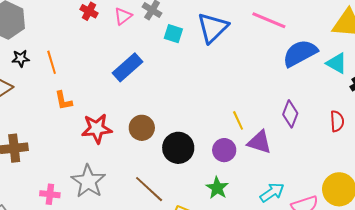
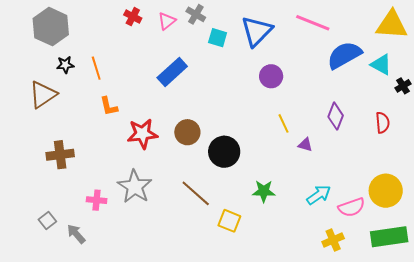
purple triangle: (259, 142) -> (305, 145), size x0.6
purple circle: (224, 150) -> (271, 76), moved
green star: (217, 188) -> (264, 191), turned -30

